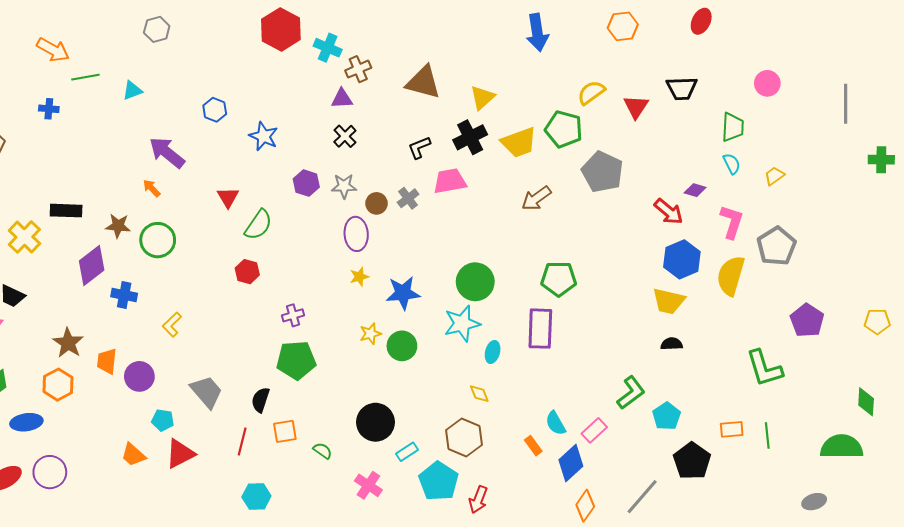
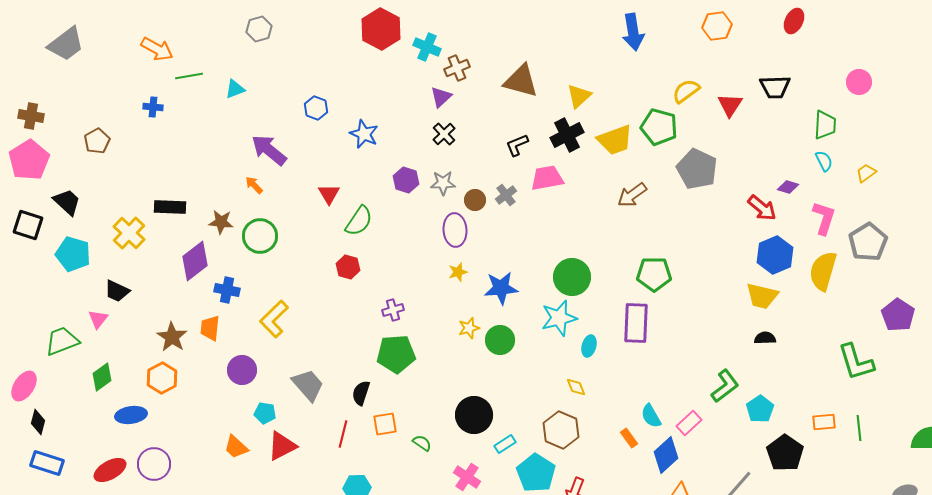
purple triangle: (342, 99) -> (441, 97), turned -40
yellow L-shape: (172, 325) -> (274, 319), size x1.5
orange trapezoid: (107, 361) -> (210, 328), moved

